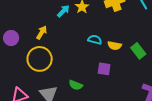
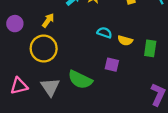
green rectangle: (138, 51) -> (150, 48), turned 42
green semicircle: (76, 85) -> (80, 80), size x1.6

